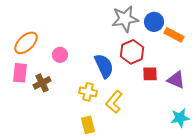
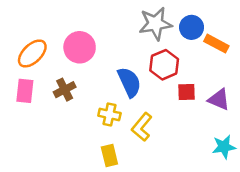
pink circle: (60, 55) -> (80, 47), moved, size x1.6
brown cross: (42, 83) -> (65, 90), moved

